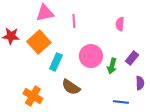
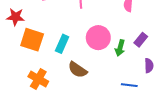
orange square: (39, 42) -> (32, 40), moved, turned -30

